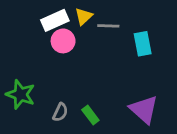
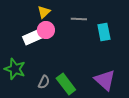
yellow triangle: (84, 16) -> (44, 12), moved
white rectangle: (55, 20) -> (33, 37), moved
green rectangle: (90, 115) -> (66, 84), size x1.5

